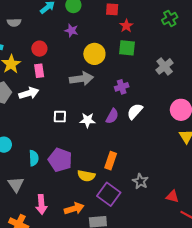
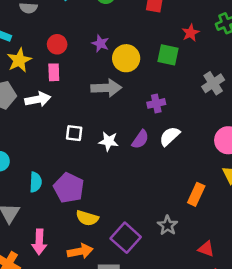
red star: (126, 26) -> (191, 33), moved
purple star: (71, 31) -> (100, 43), moved
orange rectangle: (111, 161) -> (196, 194), moved
yellow semicircle: (86, 176) -> (87, 218), moved

